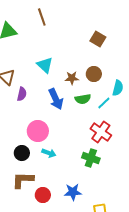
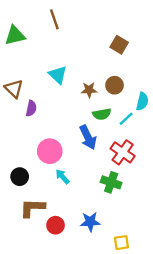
blue arrow: (56, 99) -> (88, 137), moved
black circle: (22, 153) -> (20, 177), moved
cyan arrow: (49, 153) -> (62, 177), turned -152

